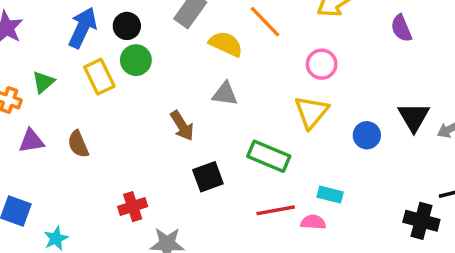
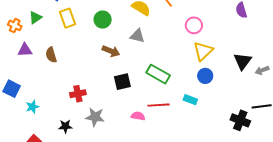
green circle: (136, 60) -> (103, 20), moved
yellow triangle: (311, 112) -> (203, 51), moved
brown arrow: (182, 126) -> (111, 51), turned -42
blue circle: (367, 135) -> (205, 76), moved
pink semicircle: (313, 222) -> (138, 116), moved

